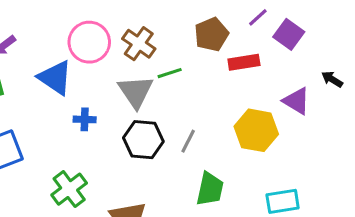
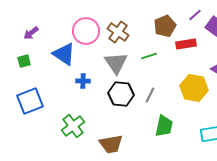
green line: (170, 73) -> (149, 56), moved

